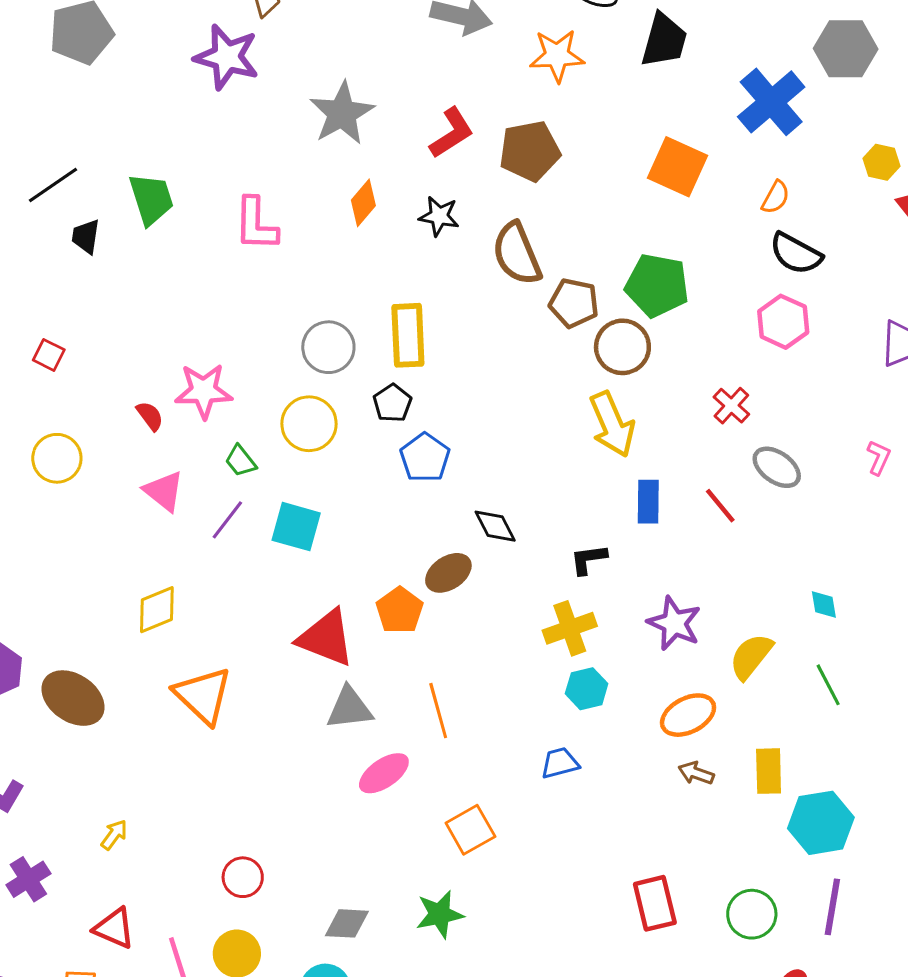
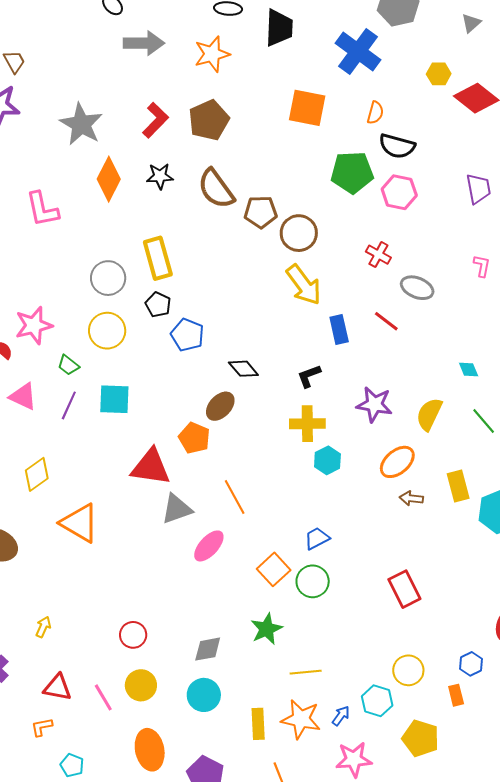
orange diamond: (363, 203) -> (109, 179), size x1.4
green pentagon: (657, 285) -> (352, 172), moved
yellow cross: (570, 628) -> (307, 424), turned 32
blue trapezoid: (560, 763) -> (317, 538), moved
green circle: (752, 914) -> (313, 581), moved

